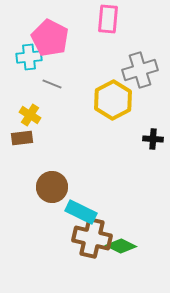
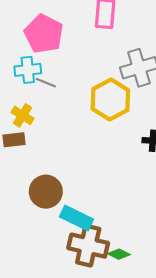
cyan cross: (29, 57) -> (28, 70), moved
green diamond: (121, 246) -> (119, 254), size x0.7

